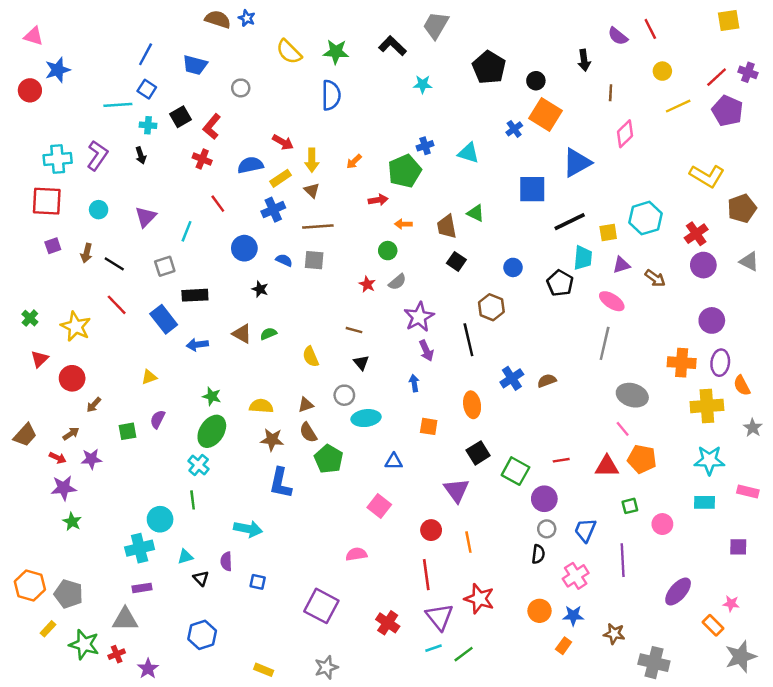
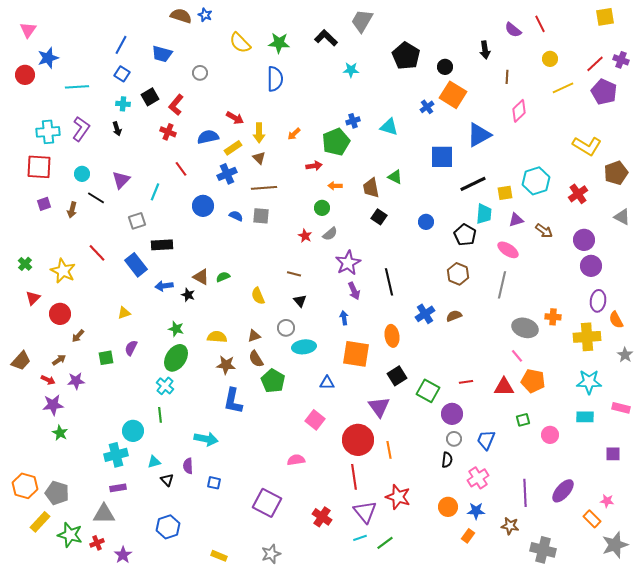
pink triangle: (34, 36) -> (28, 30), turned 48
cyan line: (118, 105) -> (77, 87), moved
black line: (114, 264) -> (96, 198), moved
purple circle: (703, 265) -> (584, 240), moved
black star: (260, 289) -> (188, 295), moved
brown hexagon: (491, 307) -> (458, 274), moved
orange cross: (682, 363) -> (553, 317), moved, size x0.7
orange square: (429, 426) -> (356, 354), size x1.8
red circle: (431, 530) -> (358, 440), size x1.8
purple line: (623, 560) -> (525, 493), moved
yellow rectangle: (48, 629) -> (40, 522), size x1.5

